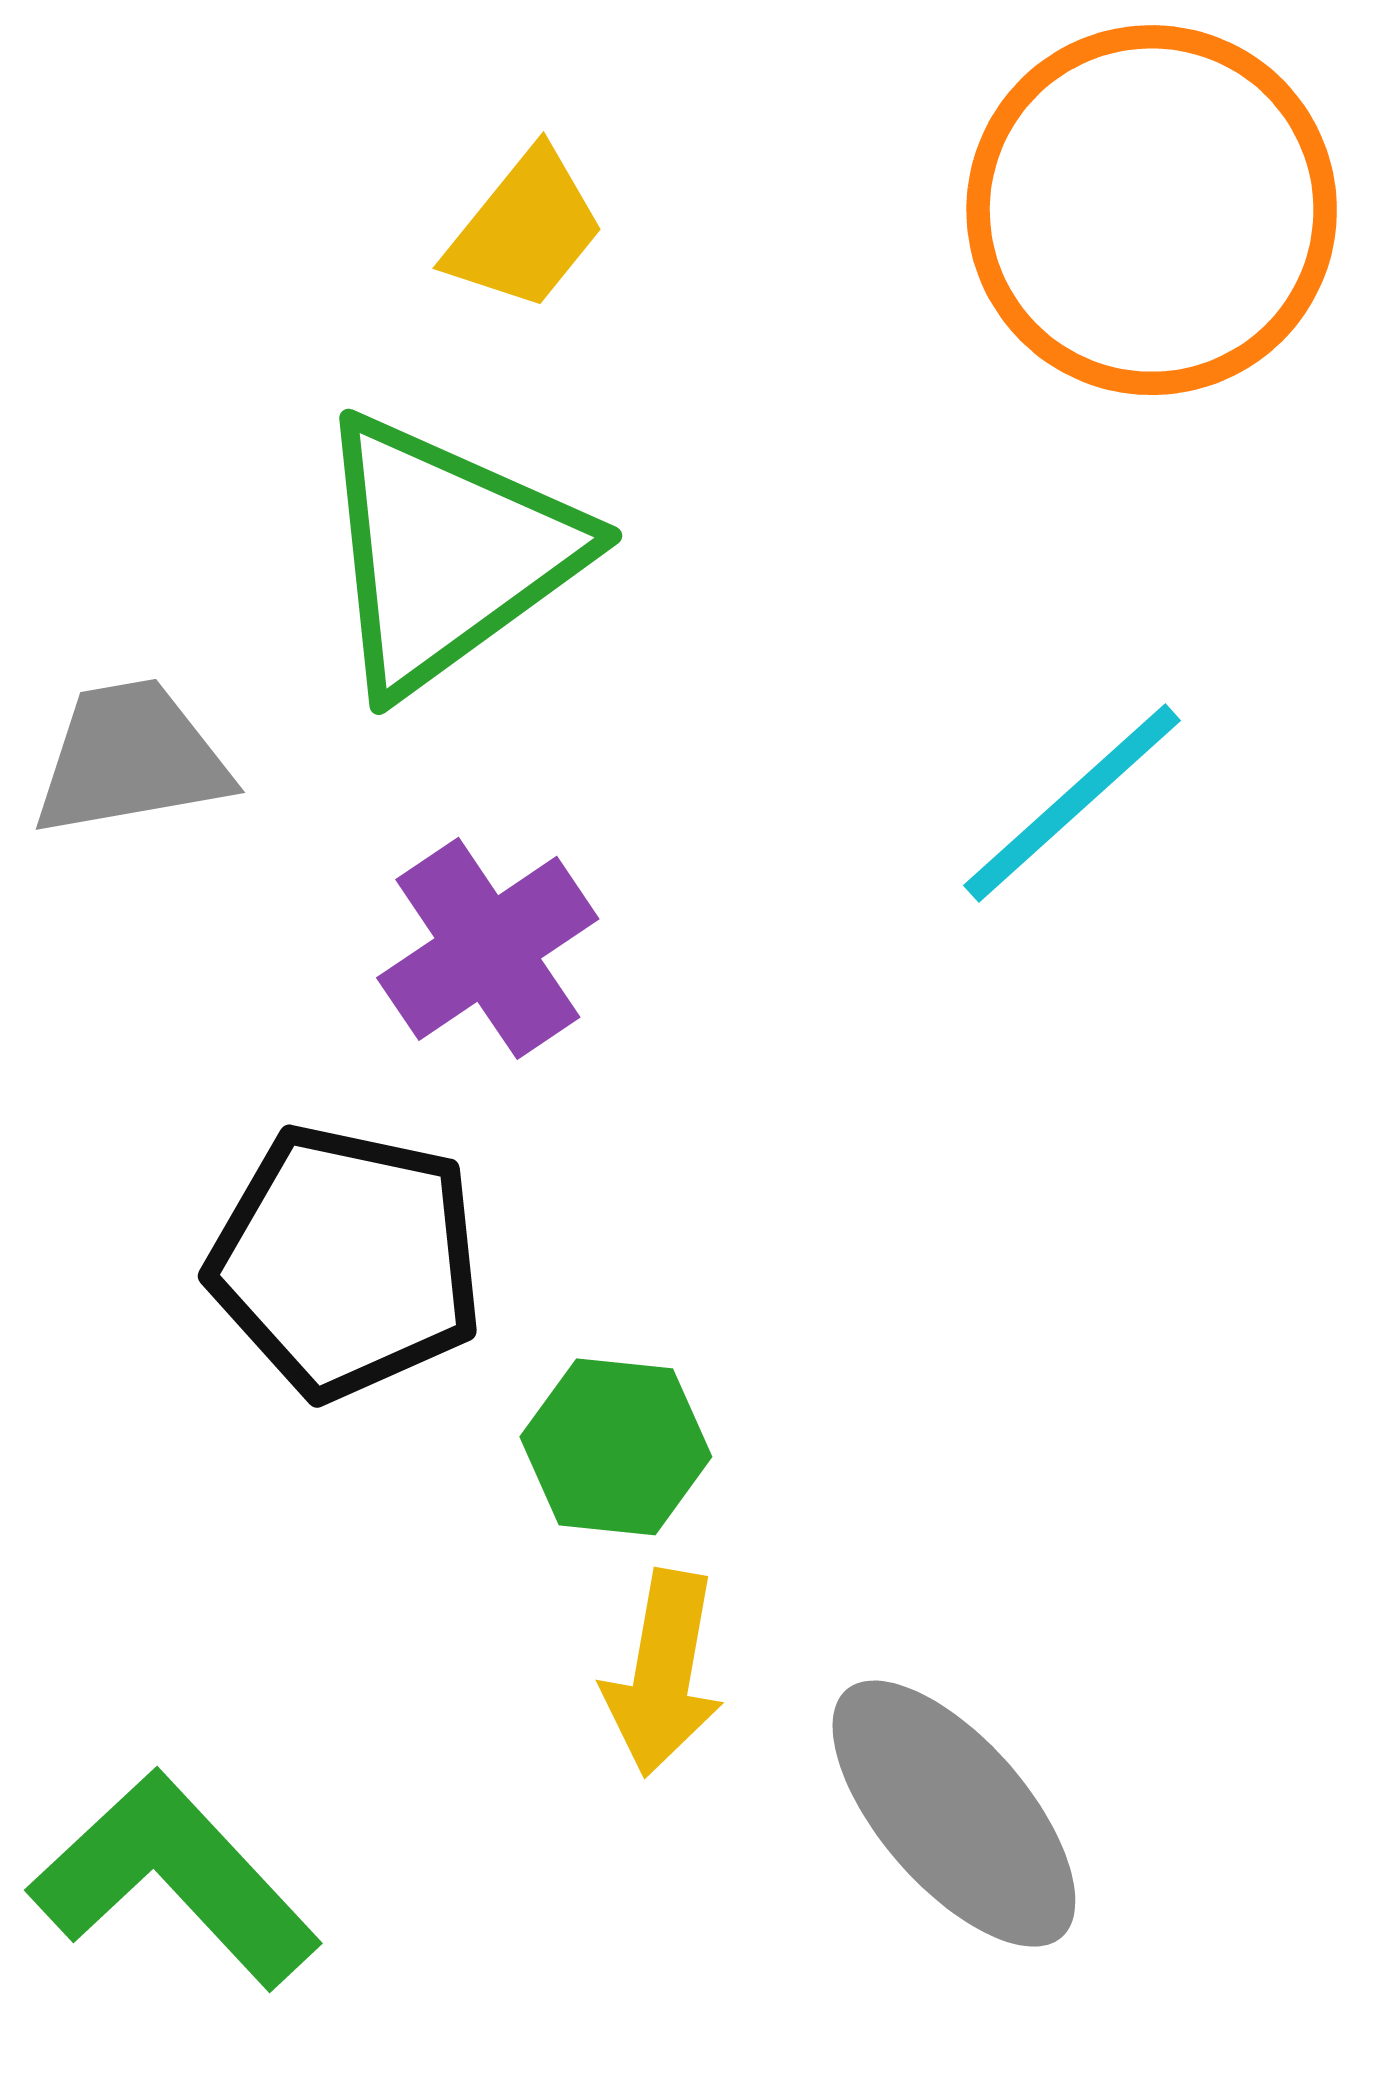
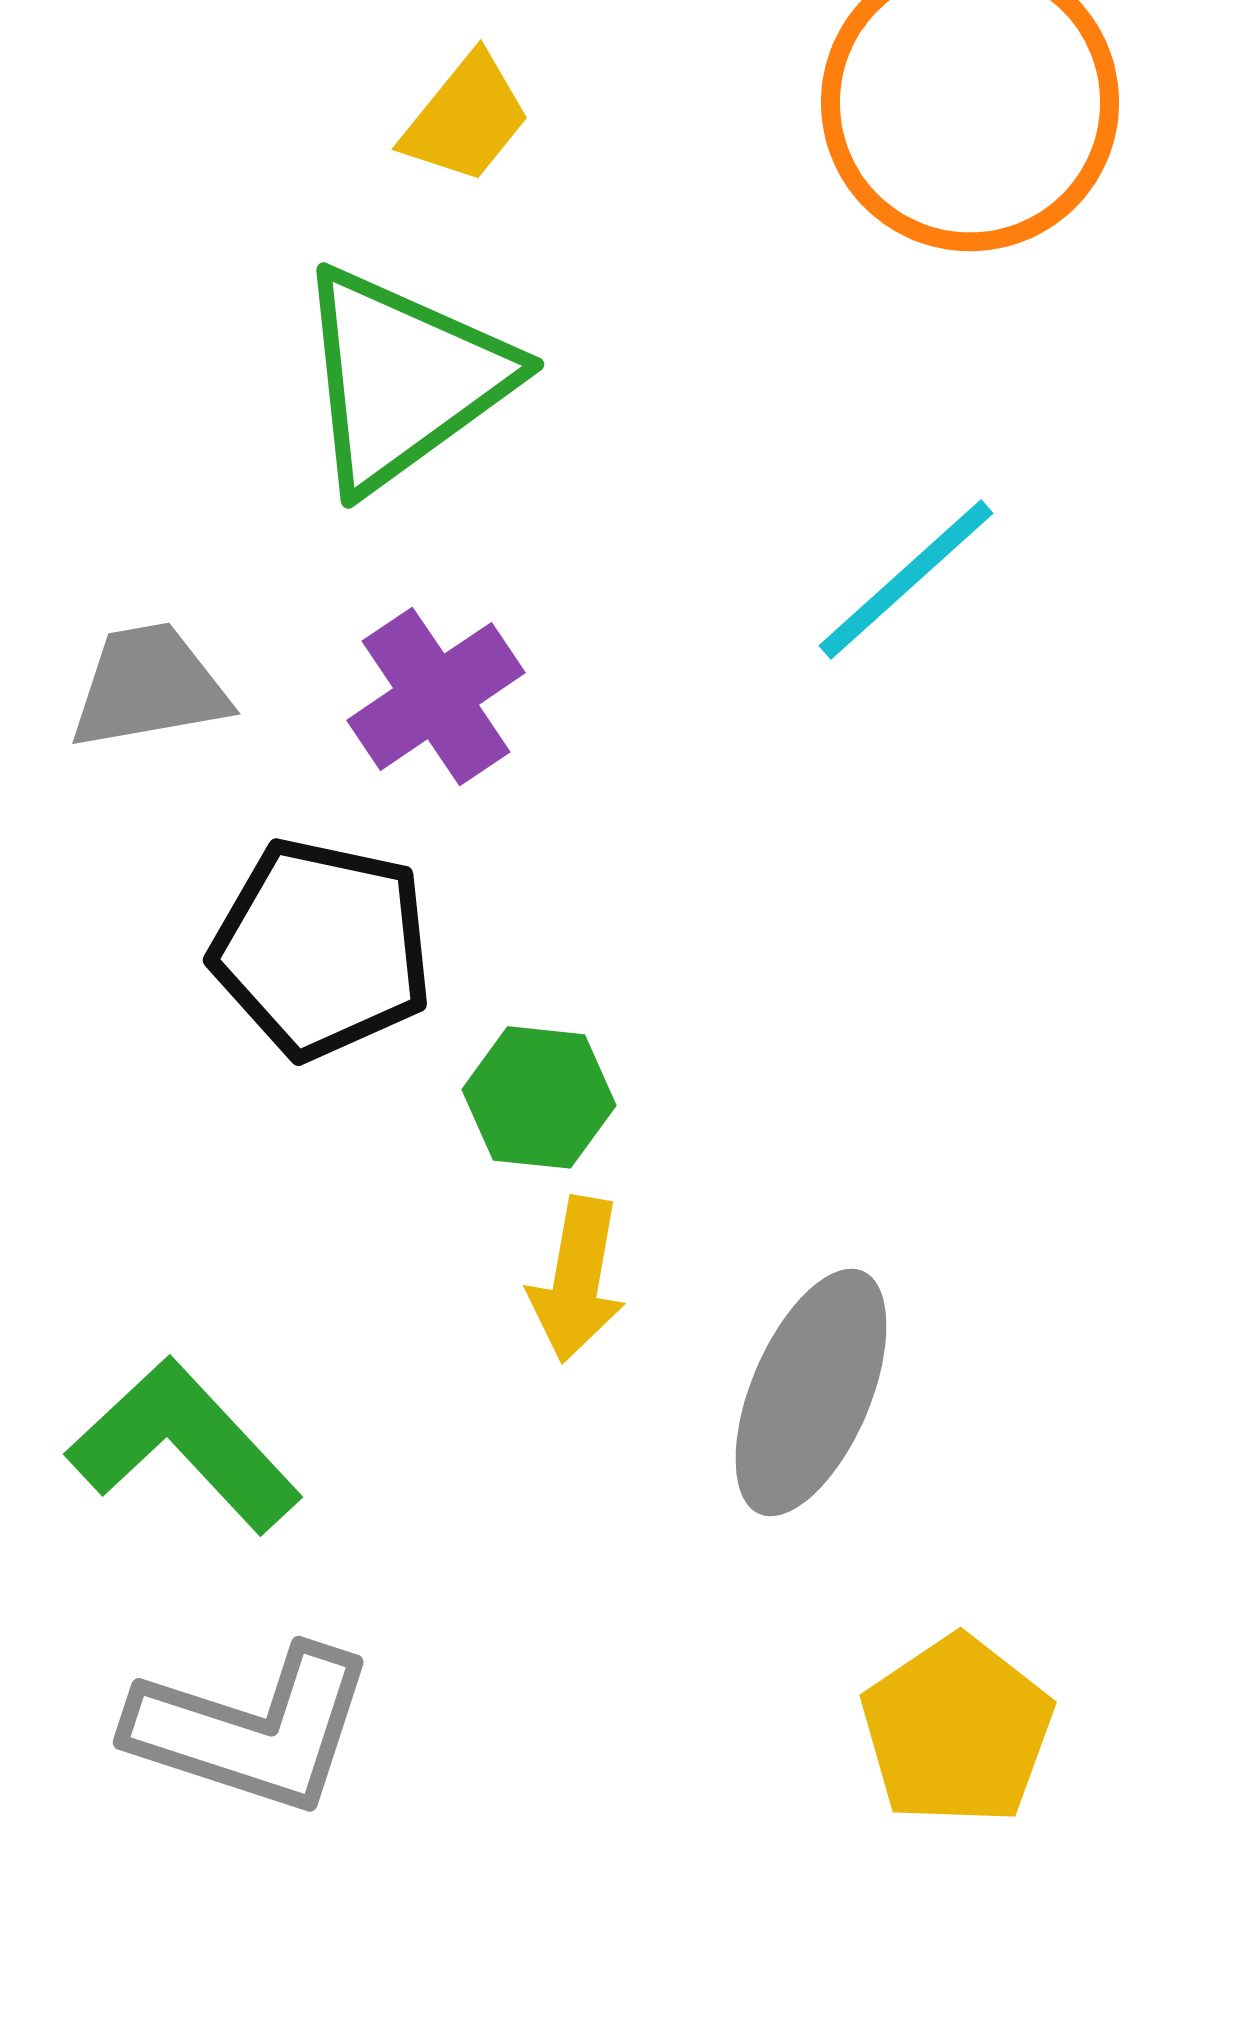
gray trapezoid: (131, 758) -> (149, 686), moved
gray ellipse: (954, 1814) -> (811, 1392), turned 64

